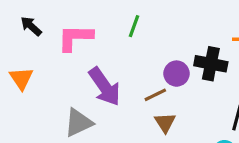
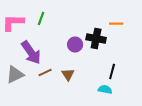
green line: (134, 26) -> (41, 19), moved
brown line: (155, 95) -> (45, 73), moved

